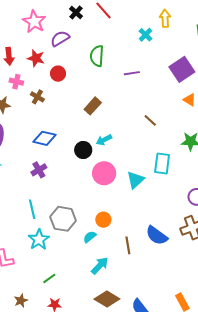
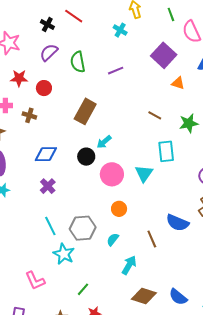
purple semicircle: (60, 38) -> (49, 52), moved
brown rectangle: (93, 106) -> (85, 111), size x1.4
brown line: (150, 120) -> (155, 115), moved
orange circle: (103, 220) -> (119, 209), moved

